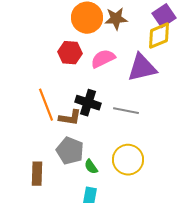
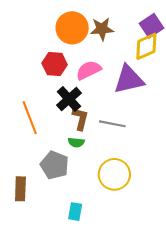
black cross: (88, 103) -> (69, 99), moved, turned 30
brown L-shape: (70, 118) -> (80, 119), moved, turned -85
green semicircle: (91, 167) -> (76, 142), moved, turned -49

